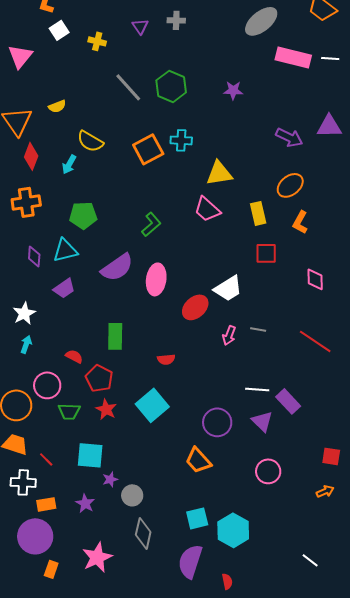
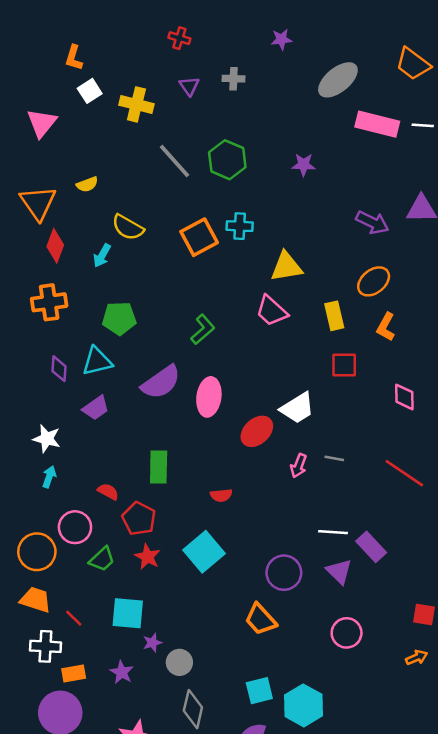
yellow cross: (97, 41) -> (136, 104), size x1.5
white star: (24, 313) -> (47, 439), turned -30
green trapezoid: (69, 411) -> (102, 559), turned -45

